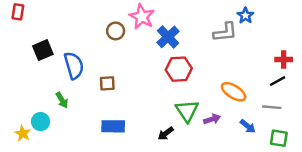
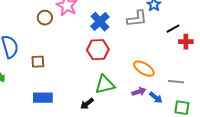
blue cross: (168, 37) -> (100, 22), moved
black line: (278, 81) -> (173, 29), moved
green triangle: (187, 111) -> (105, 85), turned 50
purple arrow: (212, 119) -> (139, 92), moved

